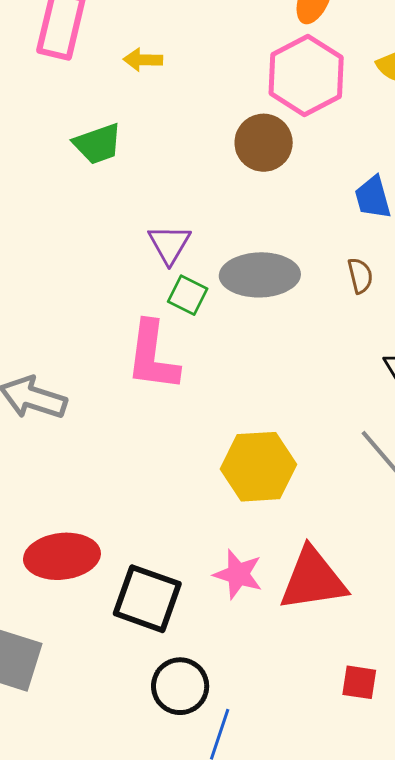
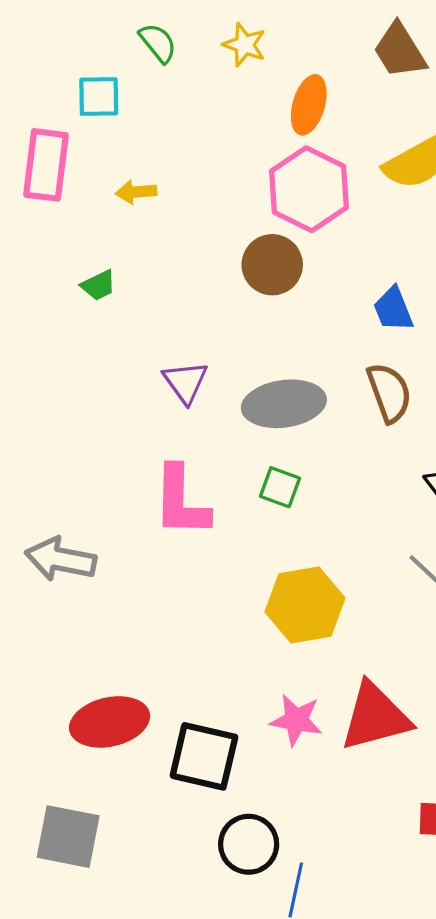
green trapezoid: (98, 144) -> (98, 285), size x0.7
brown semicircle: (360, 276) -> (389, 393), size x1.6
green square: (188, 295) -> (280, 487), moved

